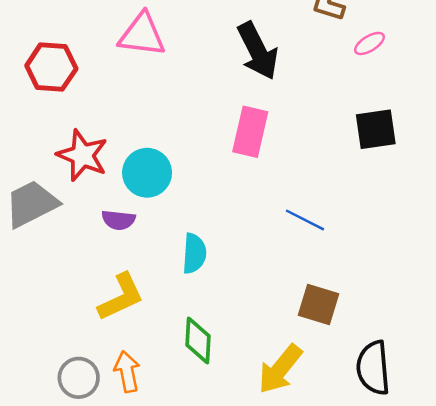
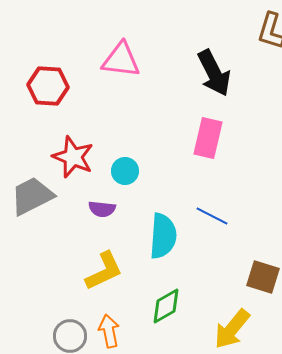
cyan circle: (147, 173) -> (125, 171), size x0.7
blue line: (305, 220) -> (212, 216), moved
cyan semicircle: (194, 254) -> (163, 236), size x1.4
green diamond: (198, 341) -> (166, 306), turned 57

